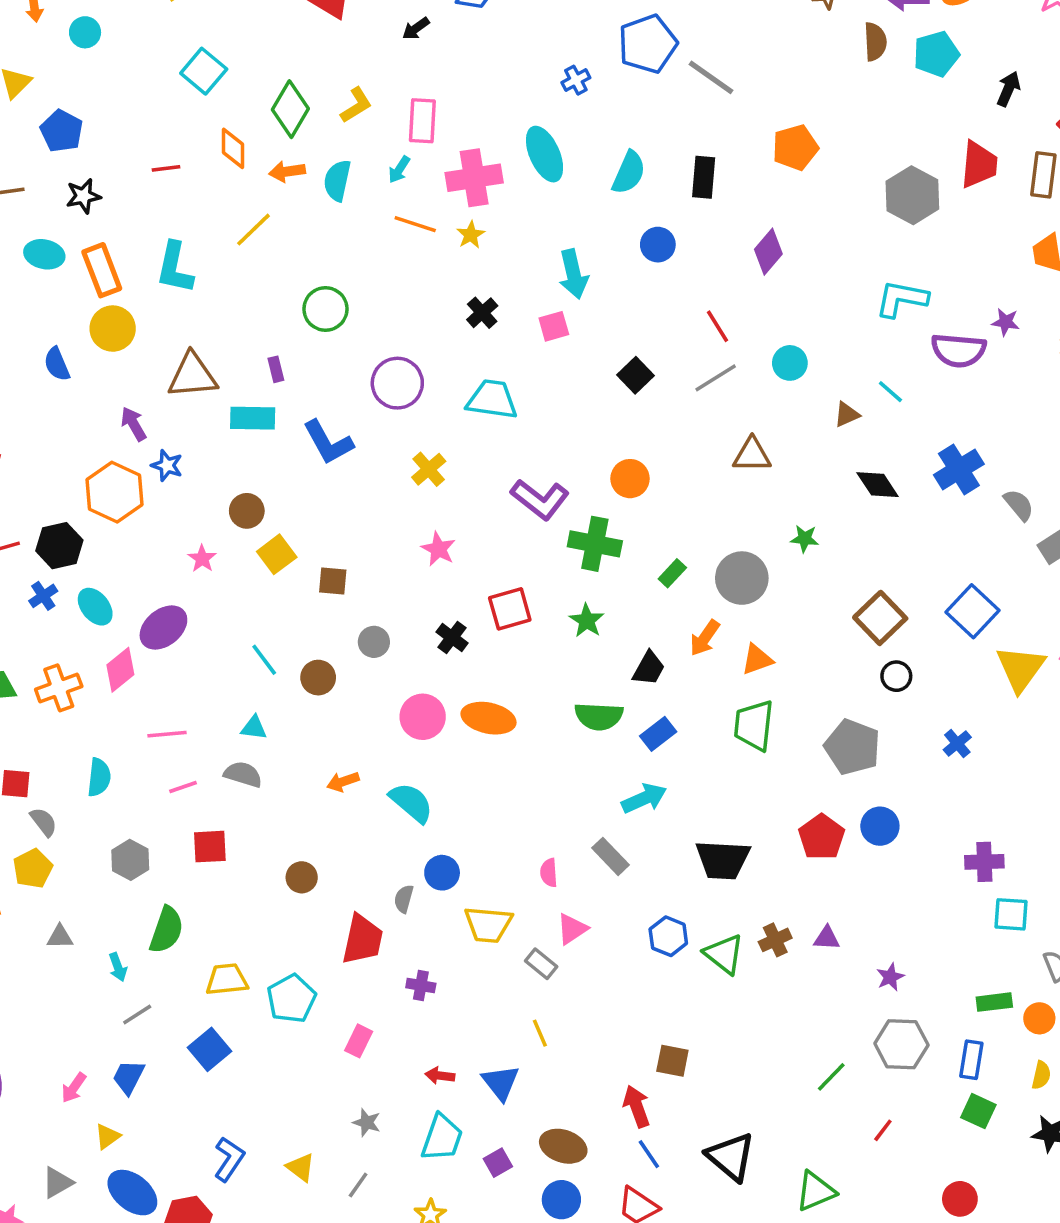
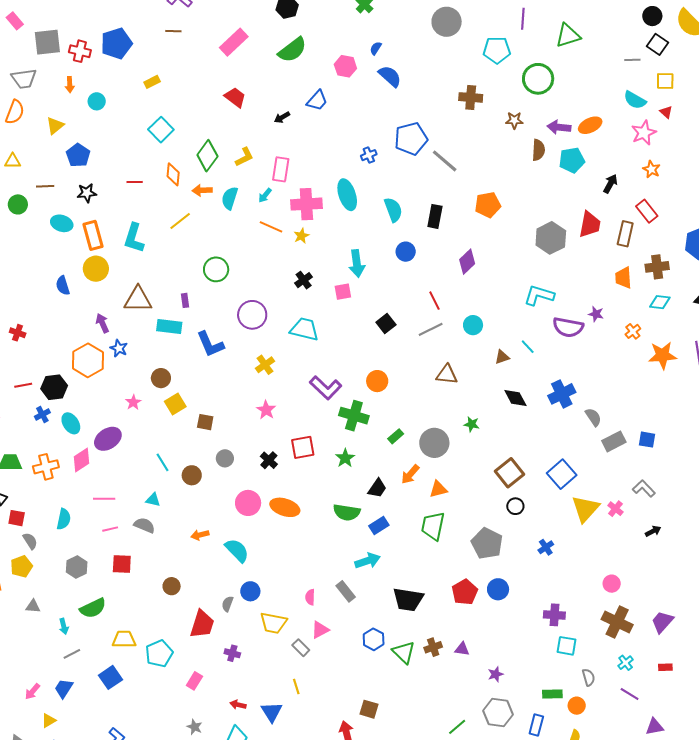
cyan semicircle: (629, 173) -> (393, 210), turned -50
green semicircle: (166, 930) -> (93, 608), turned 40

